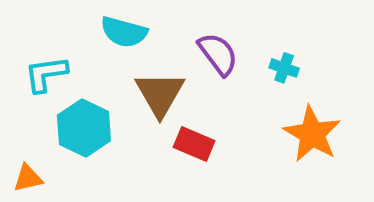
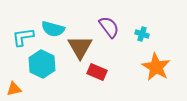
cyan semicircle: (124, 32) -> (53, 29), moved

